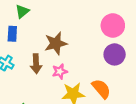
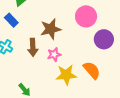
pink circle: (113, 26) -> (86, 16), moved
blue rectangle: (12, 34) -> (11, 20), turned -48

